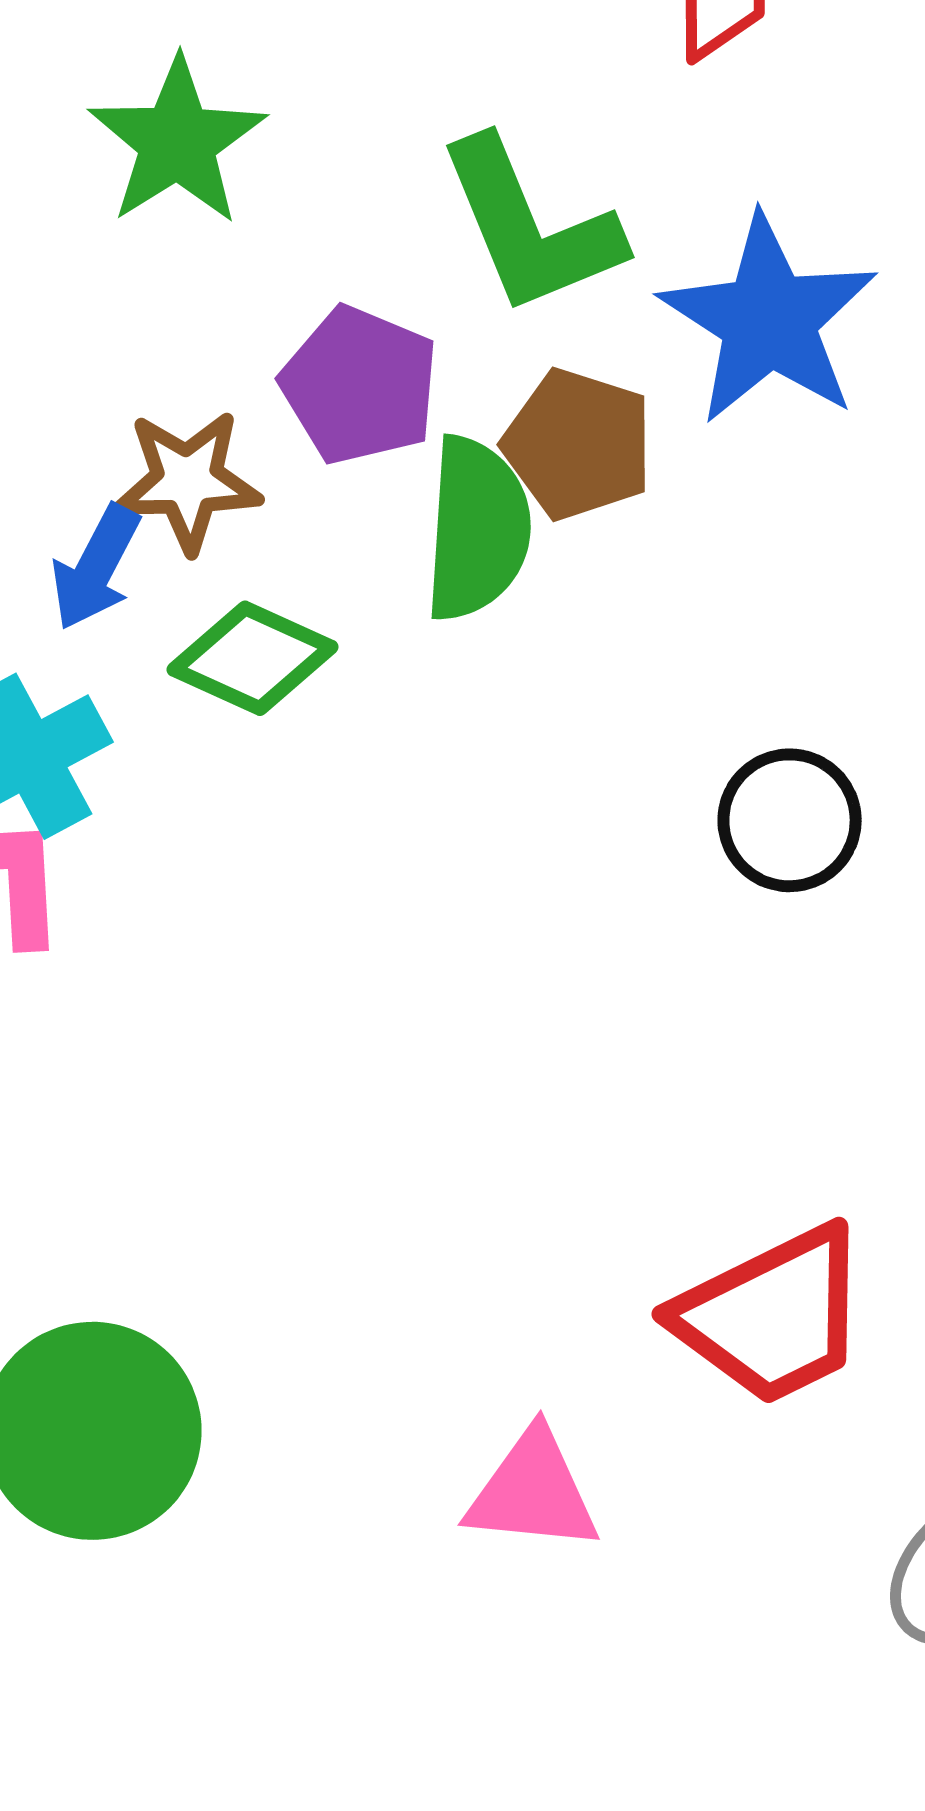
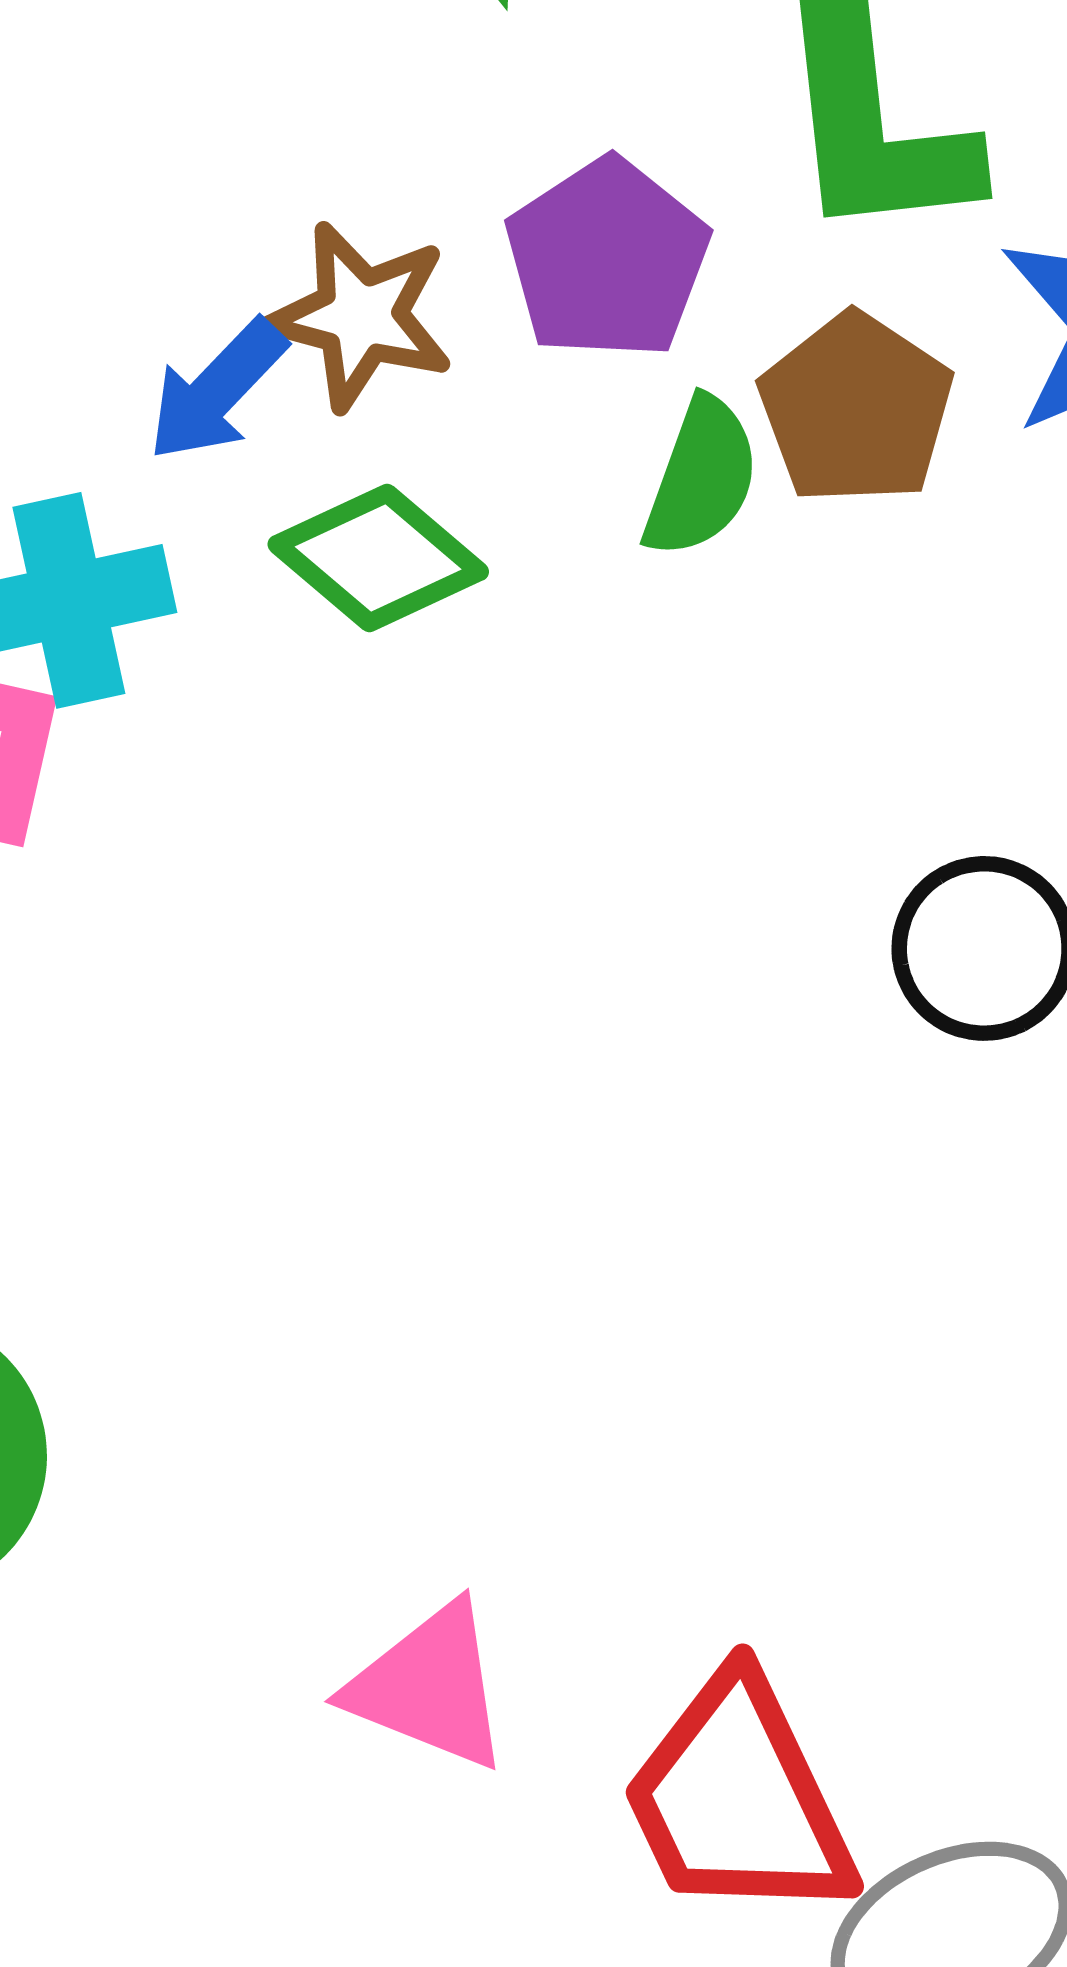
green semicircle: (477, 529) -> (701, 477), size x0.7
red trapezoid: (772, 1316) -> (738, 1799), moved, turned 75

